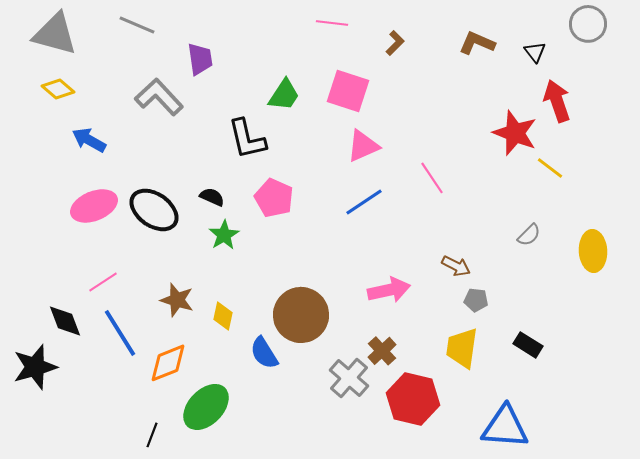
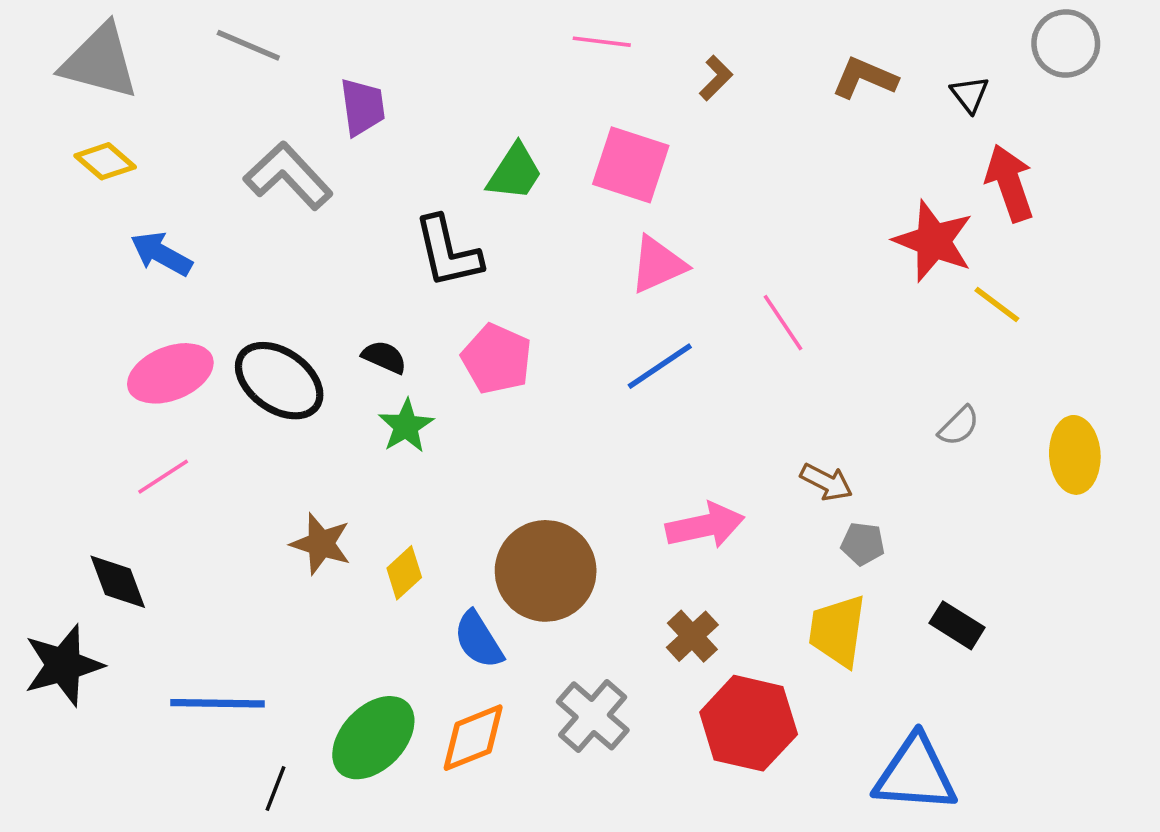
pink line: (103, 282) -> (163, 477), moved
yellow diamond: (223, 316) -> (404, 573), turned 36
blue line: (120, 333) -> (218, 703), moved, turned -57
orange diamond: (168, 363) -> (473, 738), moved
gray cross: (349, 378) -> (593, 716), moved

